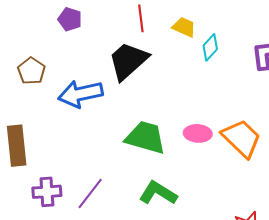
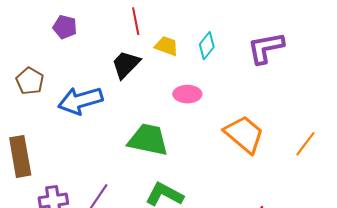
yellow trapezoid: (184, 27) -> (167, 46), moved
black trapezoid: (128, 61) -> (126, 64), size x0.7
pink ellipse: (198, 133) -> (187, 94), moved

